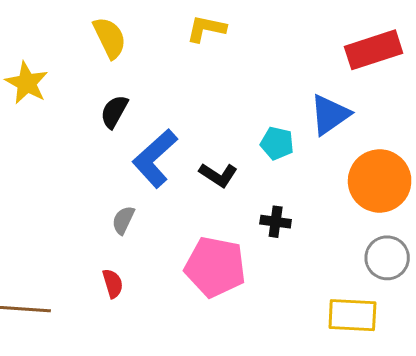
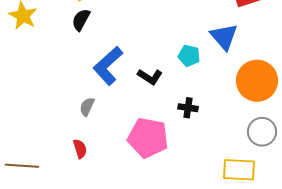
black semicircle: (114, 112) -> (81, 20), moved
blue triangle: (330, 115) -> (224, 37), turned -36

